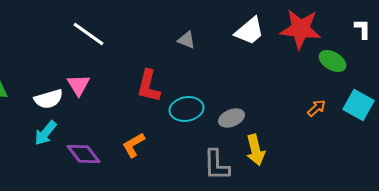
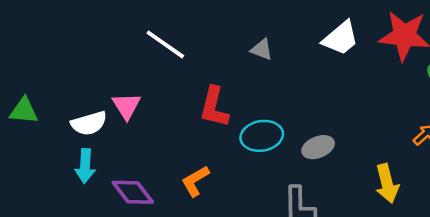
white line: (89, 34) -> (165, 44), moved
cyan arrow: (46, 133) -> (85, 166), turned -36
yellow arrow: (256, 150) -> (387, 183), moved

